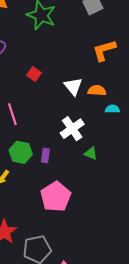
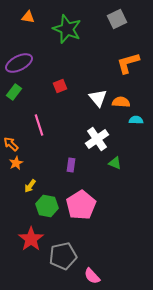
red square: (34, 74) -> (60, 86), turned 32
green hexagon: (21, 152) -> (47, 206), moved

